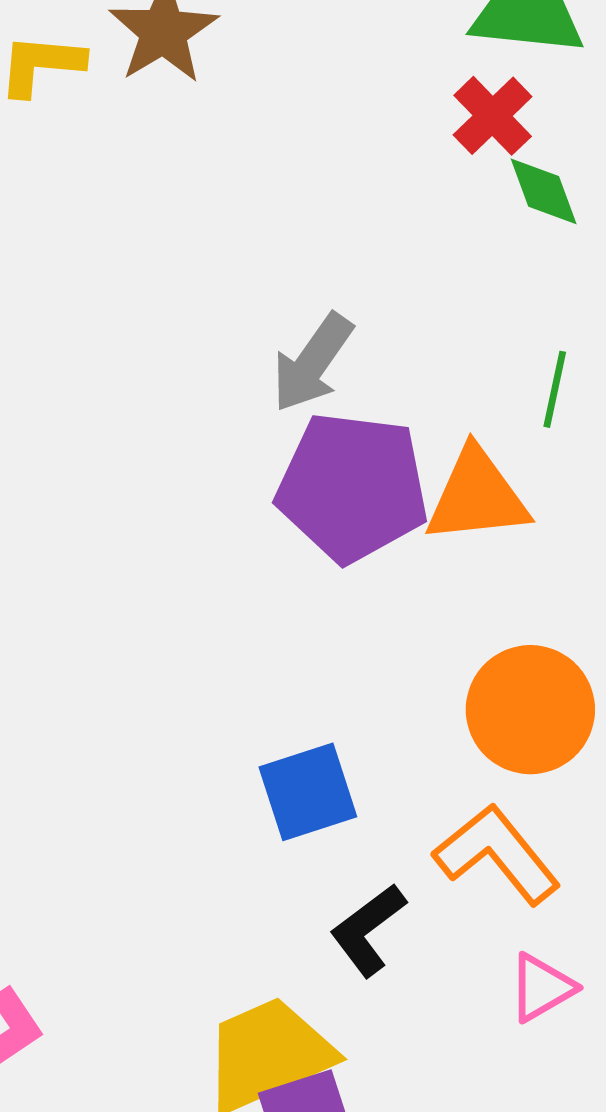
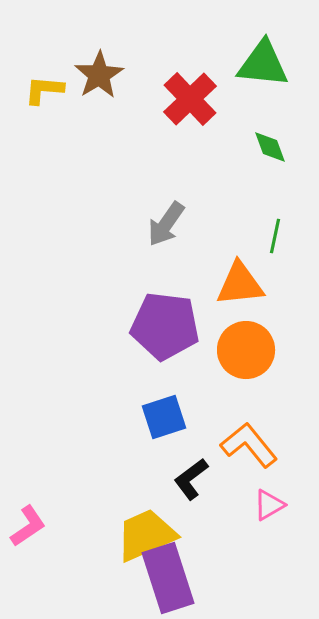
red cross: (493, 116) -> (190, 99), moved, size x1.5
purple pentagon: (352, 487) -> (165, 326), moved
orange circle: (530, 710) -> (246, 350), moved

